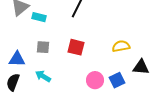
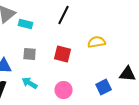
yellow semicircle: (121, 46) -> (97, 42), moved
pink circle: (95, 80) -> (64, 90), moved

